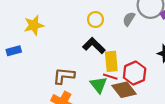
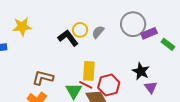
gray semicircle: (129, 19) -> (98, 32), moved
black L-shape: (94, 46) -> (68, 38), moved

